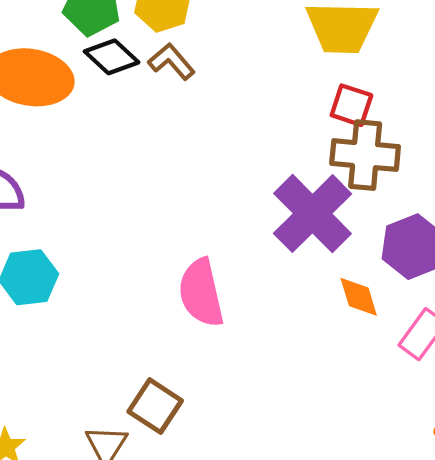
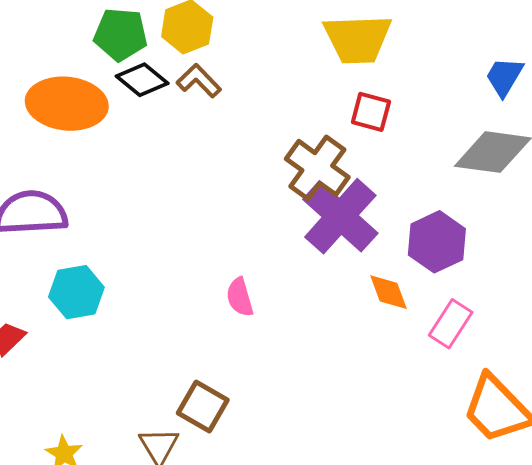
brown cross: (365, 155) -> (317, 168), moved, turned 34
pink semicircle: (201, 293) -> (240, 297), size x0.6

